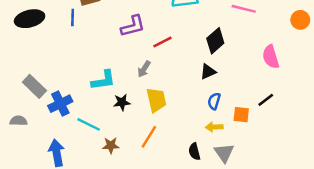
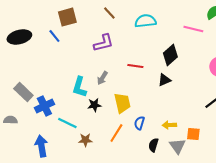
blue line: (73, 17) -> (54, 36), turned -40
red line: (162, 42) -> (135, 66), moved, turned 35
gray arrow: (144, 69) -> (102, 78), moved
cyan L-shape: (103, 80) -> (79, 87), turned 115
blue semicircle: (214, 101) -> (139, 123), moved
orange square: (241, 115) -> (193, 134), moved
black semicircle: (194, 152) -> (153, 145), turned 32

